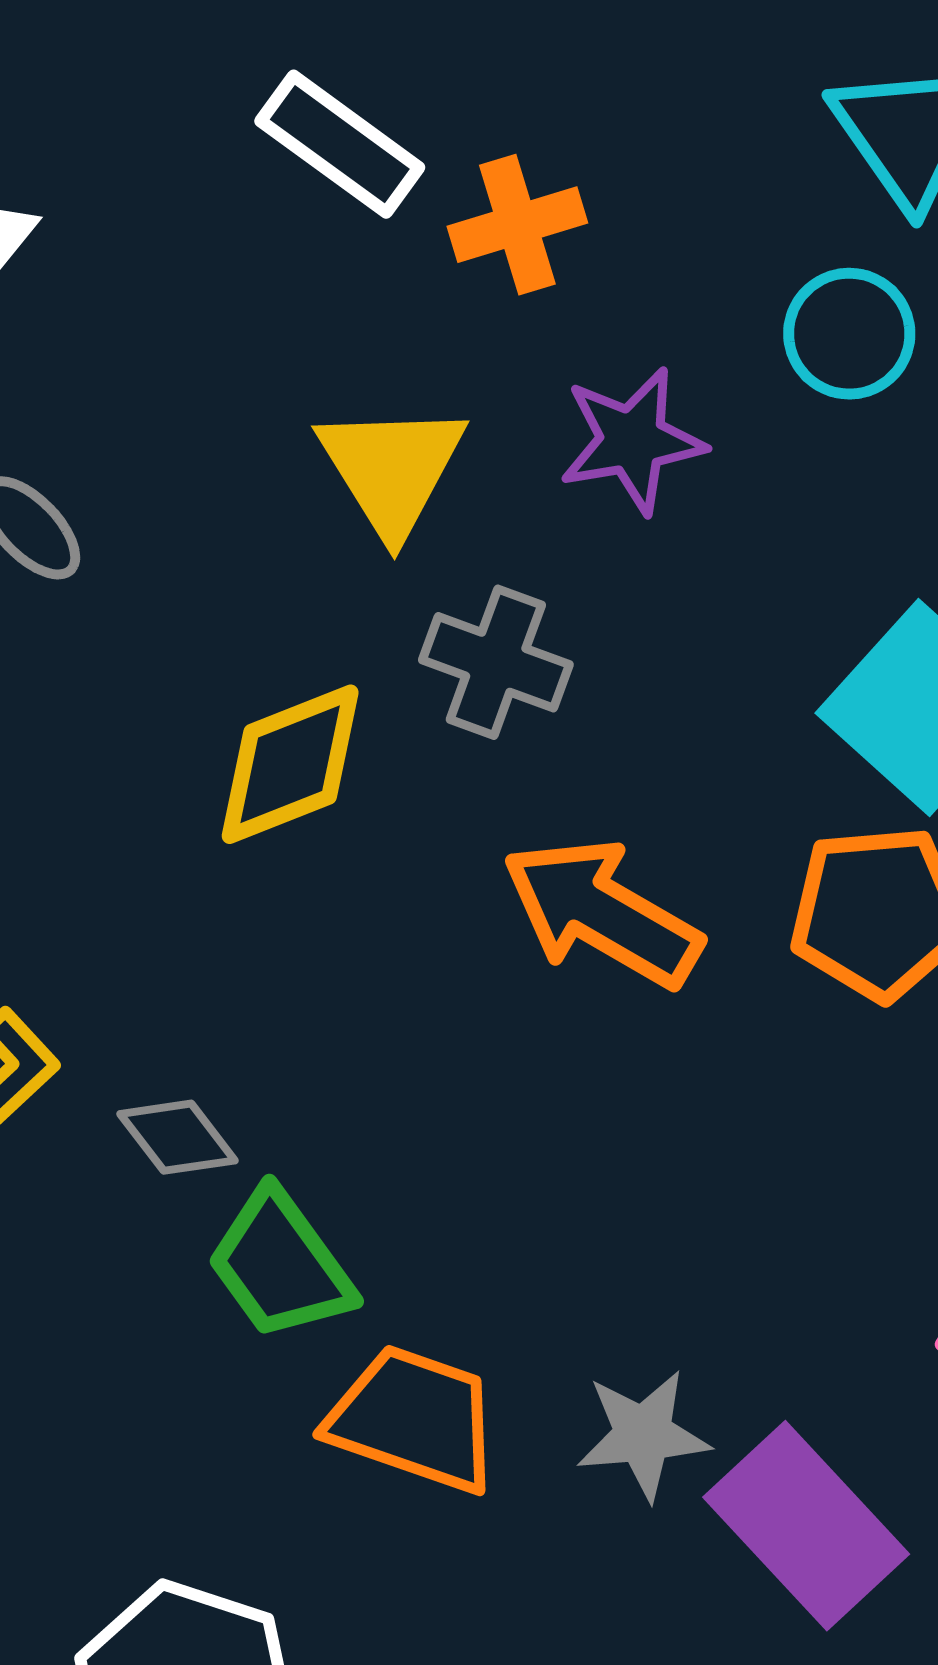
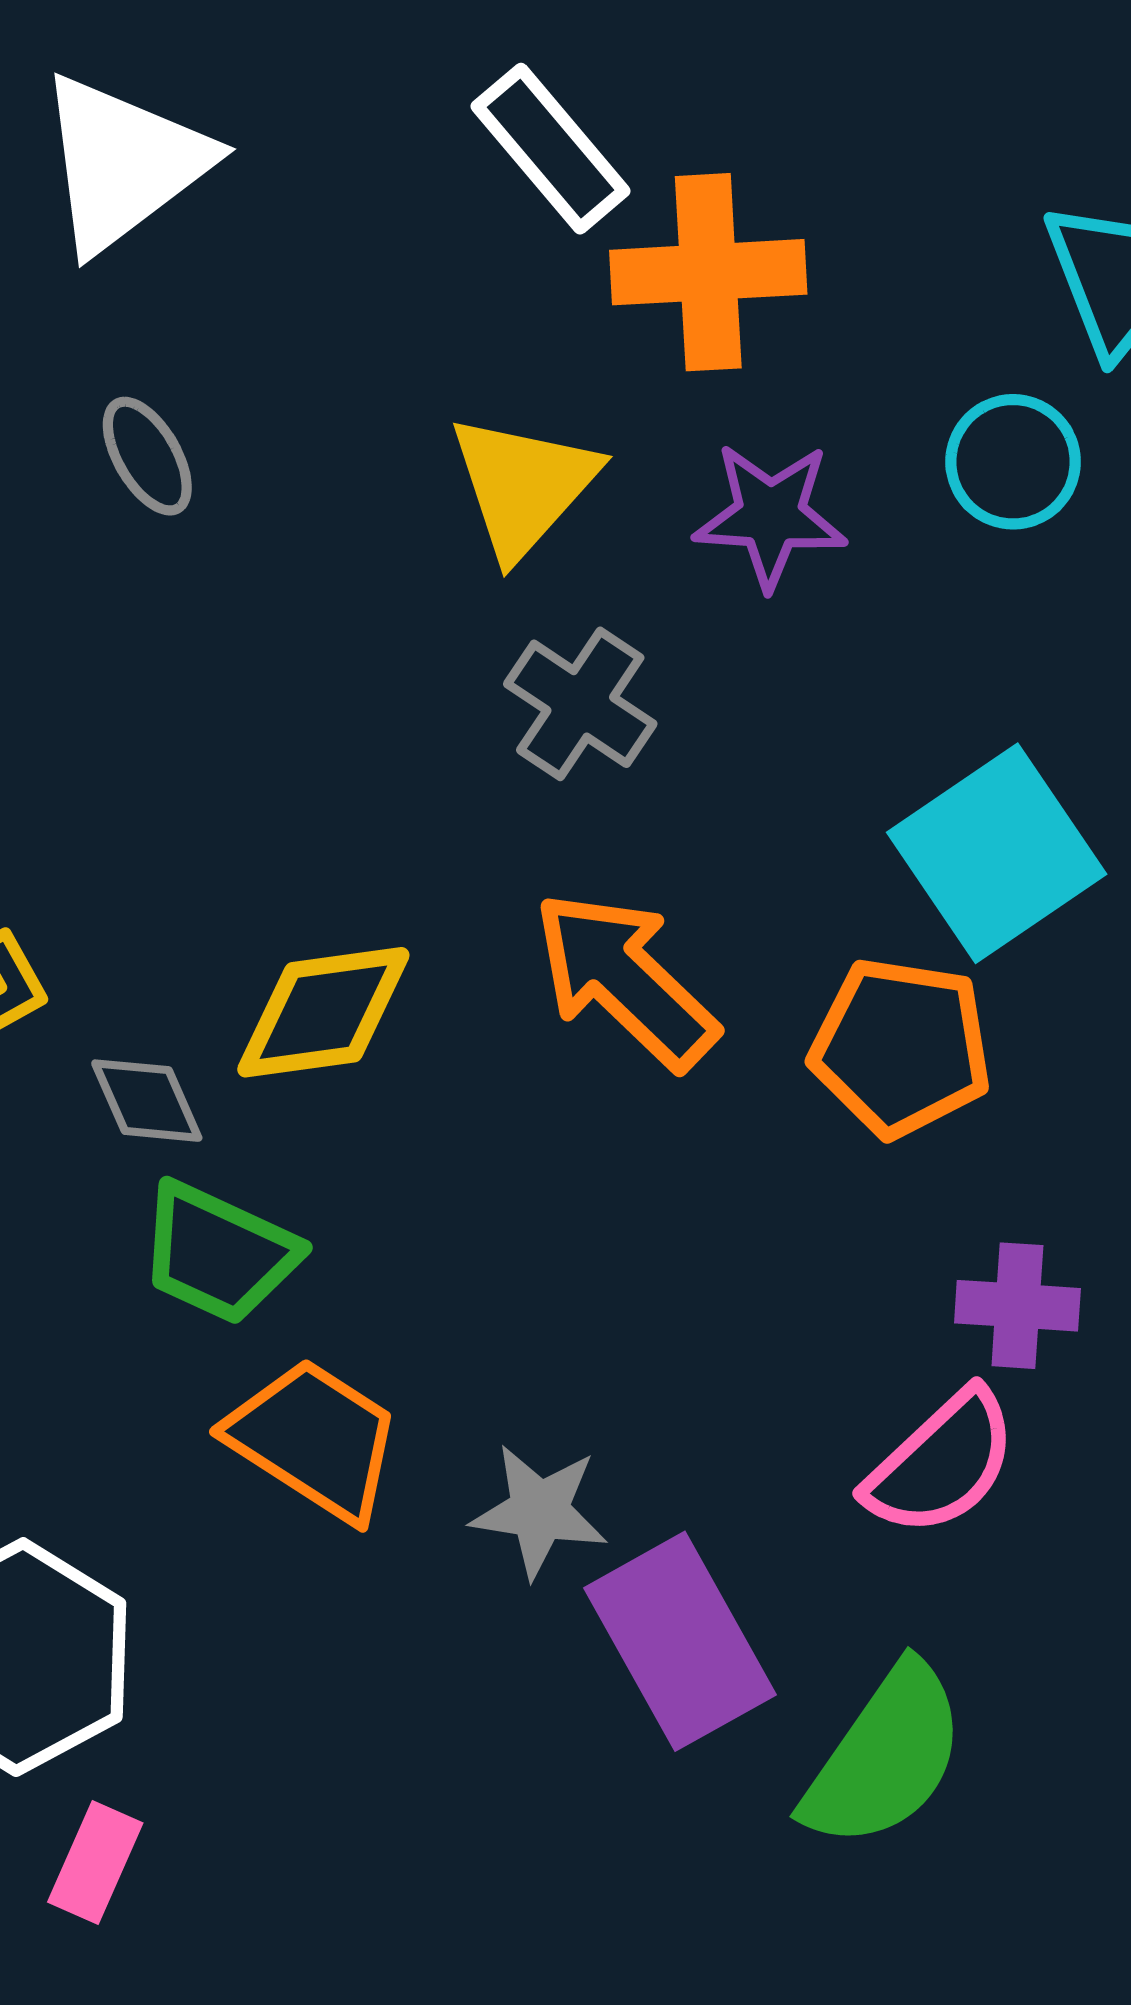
orange cross: (517, 225) -> (708, 272), size x1.4
yellow diamond: (290, 764) -> (323, 1012), moved
green trapezoid: (280, 1265) -> (219, 1253), turned -43

